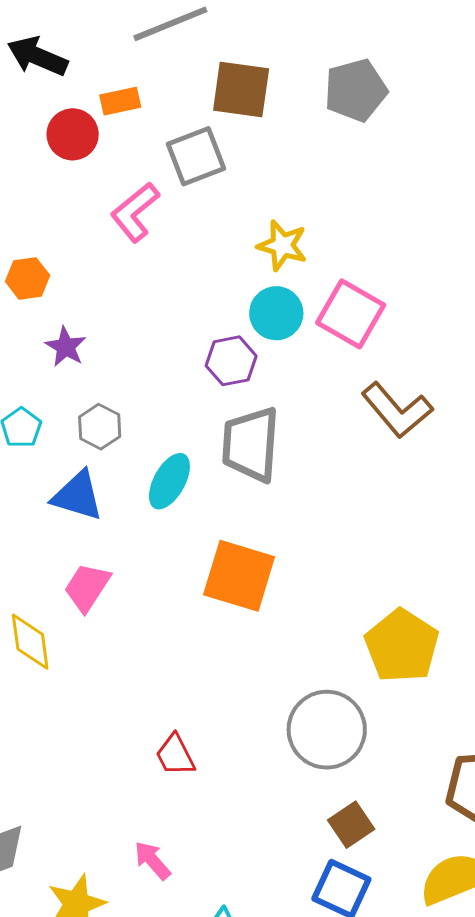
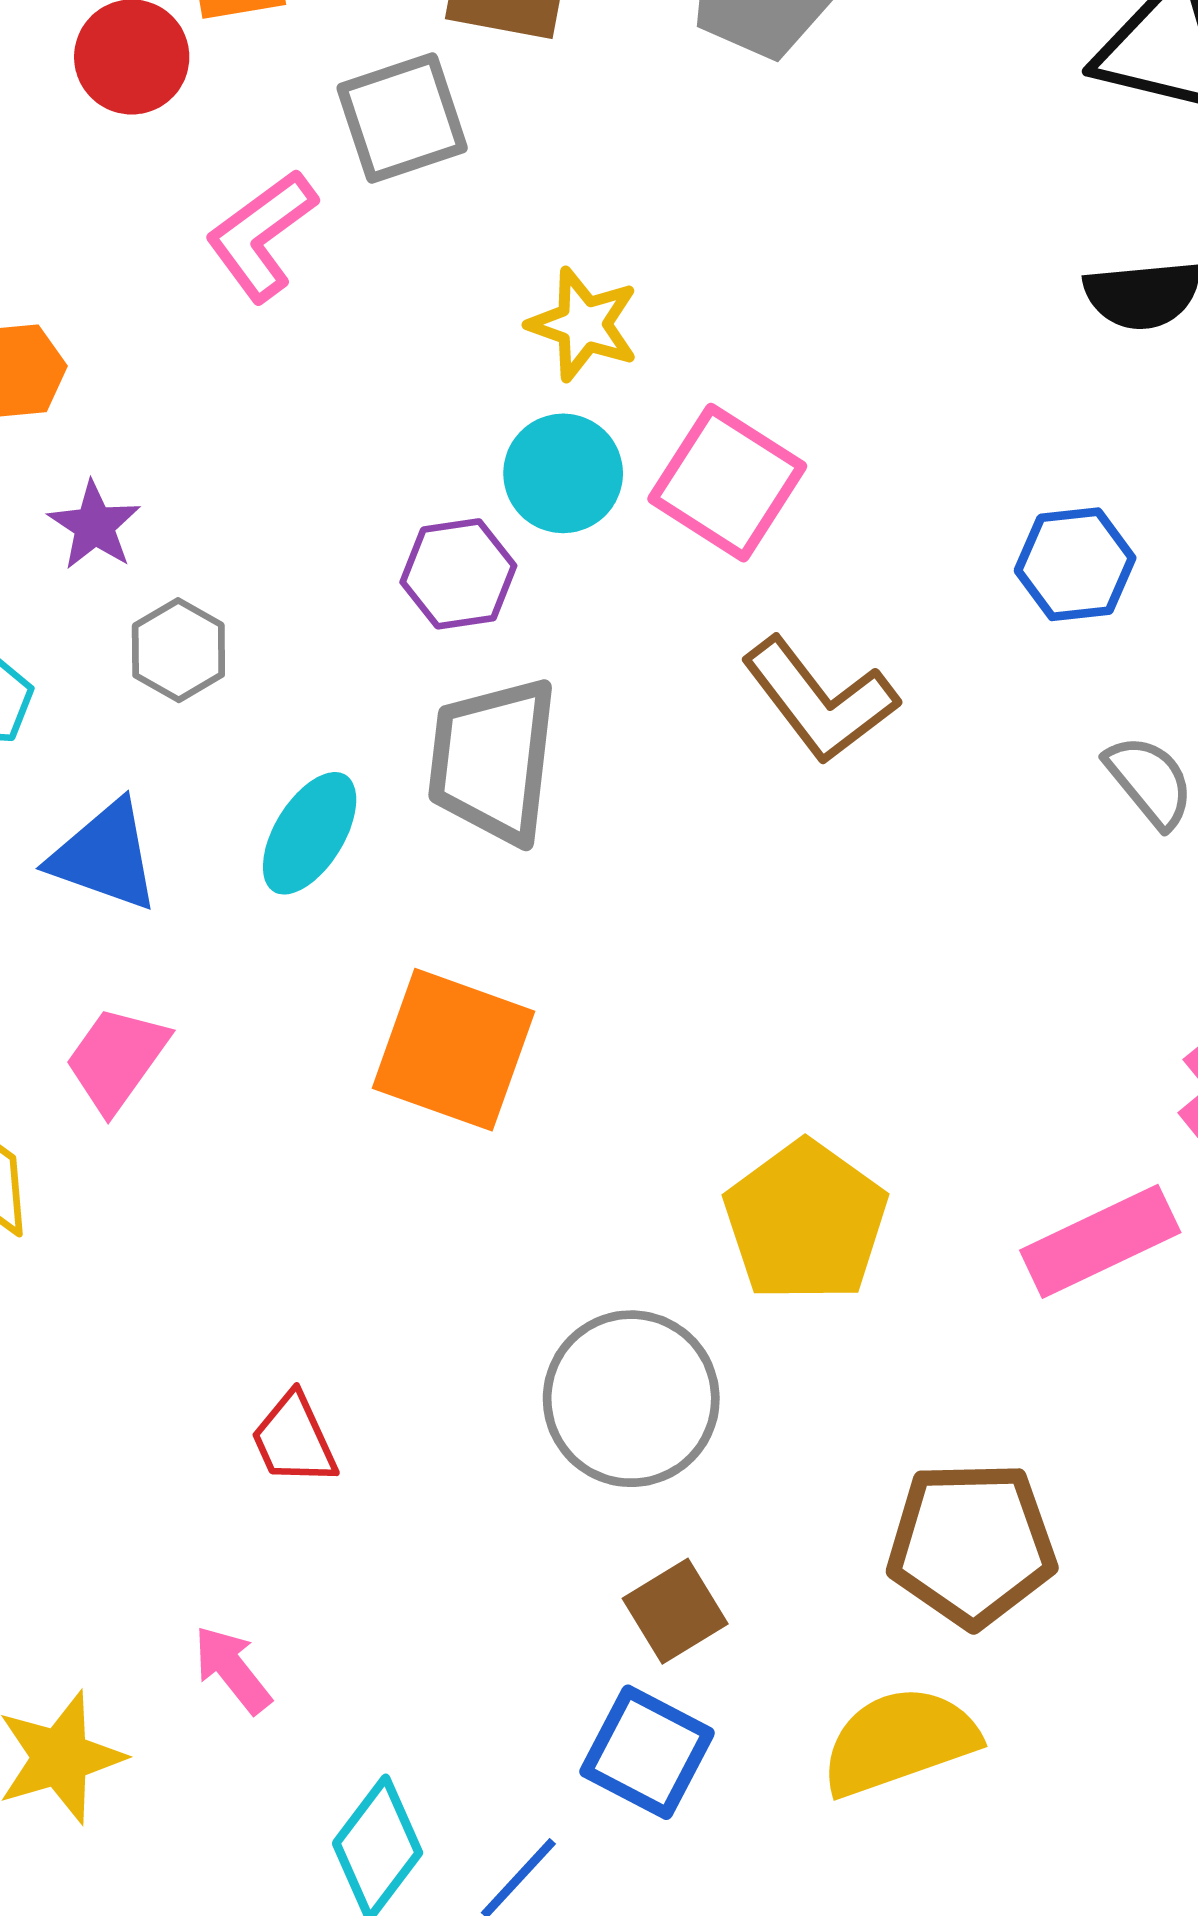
gray hexagon: (100, 427) -> (178, 650), moved

